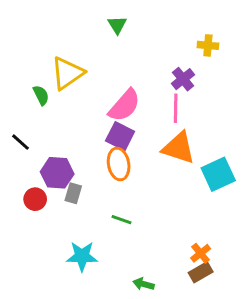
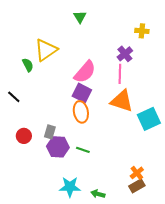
purple hexagon: (57, 173) -> (58, 147), moved
cyan star: (82, 256) -> (70, 187), moved

